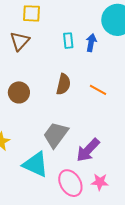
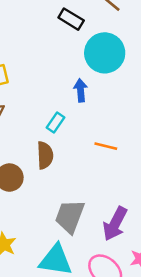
cyan rectangle: (68, 41) -> (56, 123), moved, turned 56
brown semicircle: (63, 84) -> (45, 155), moved

